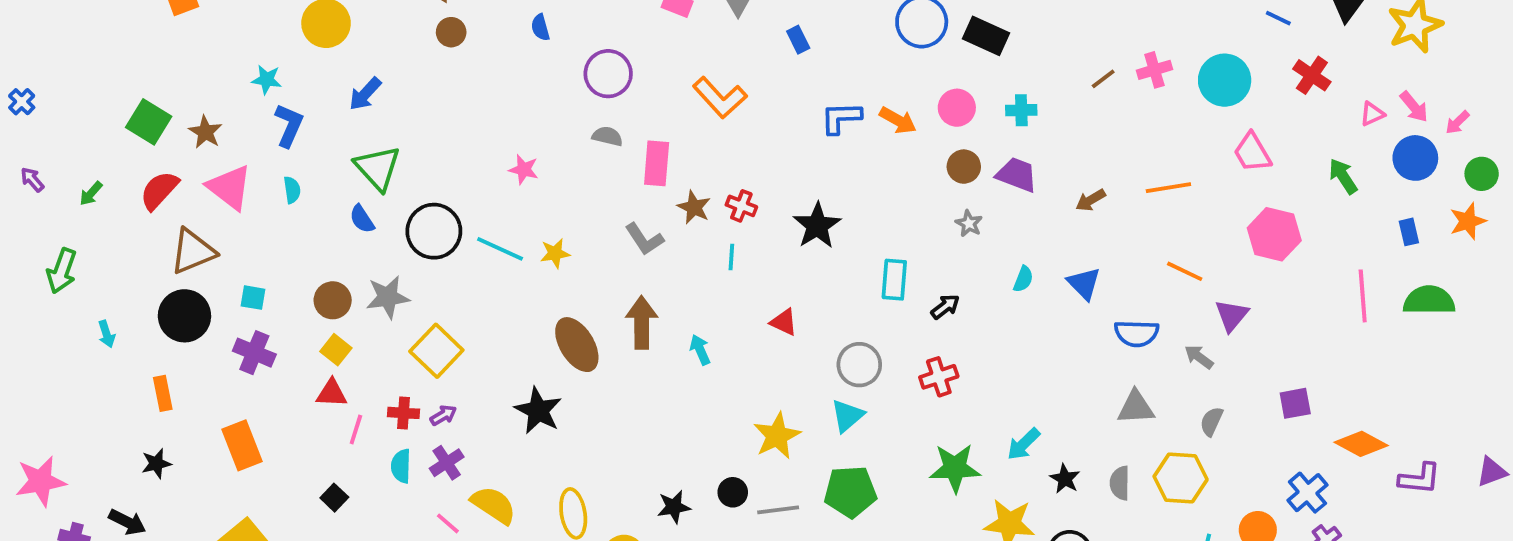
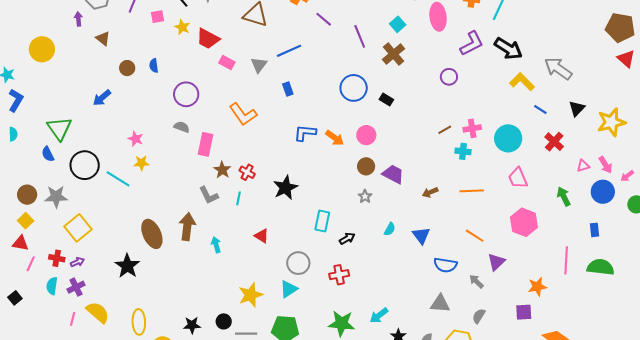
brown circle: (451, 32) -> (127, 68), moved
black rectangle: (986, 36) -> (386, 99), size x0.6
blue arrow: (365, 94) -> (102, 98), moved
cyan cross: (1021, 110) -> (463, 151), moved
orange star: (1468, 221) -> (537, 287), moved
gray L-shape: (644, 239) -> (209, 195), moved
yellow star: (555, 253) -> (141, 163), moved
pink line: (448, 523) -> (73, 319), turned 56

